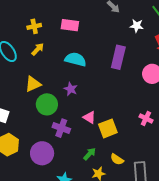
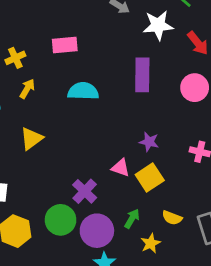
white star: (137, 26) -> (158, 25), size x1.5
purple star: (71, 89) -> (149, 142), moved
green circle: (47, 104) -> (61, 220), moved
purple cross: (61, 128) -> (85, 191), turned 36
purple circle: (42, 153) -> (97, 231), moved

